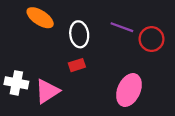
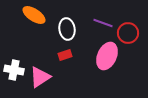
pink ellipse: (129, 90) -> (107, 56), moved

